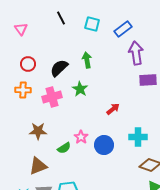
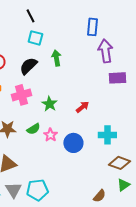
cyan square: (92, 24) -> (35, 38), moved
blue rectangle: (123, 29) -> (92, 27), turned -48
green star: (80, 89) -> (49, 104), moved
green semicircle: (64, 148) -> (33, 129), moved

